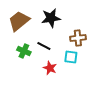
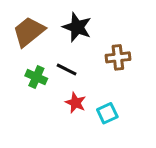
black star: (51, 18) -> (77, 27), turned 30
cyan square: (71, 57) -> (107, 113), moved, turned -32

